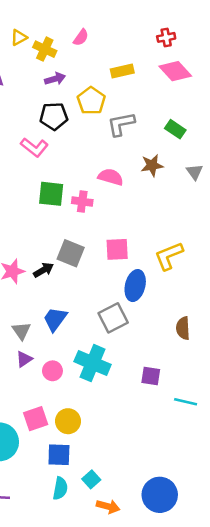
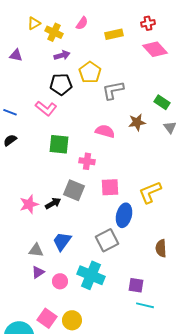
yellow rectangle: (122, 71) -> (114, 34), moved
green rectangle: (175, 129) -> (162, 102), moved
pink cross: (82, 202) -> (87, 161), moved
gray triangle: (21, 331) -> (36, 250), turned -49
cyan line: (186, 402) -> (145, 305), moved
pink square: (36, 419) -> (47, 318), turned -36

